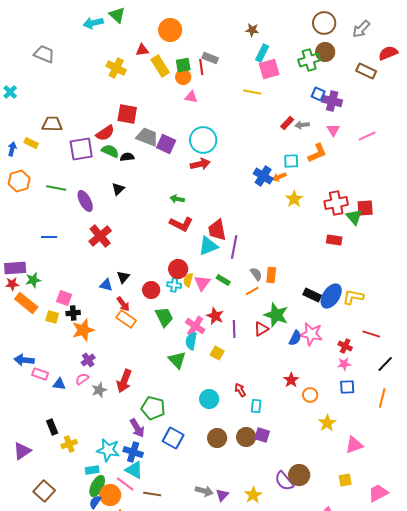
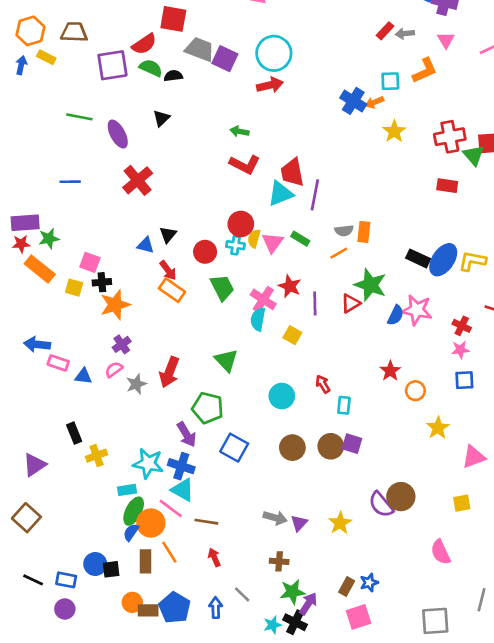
orange hexagon: (19, 181) -> (30, 31), moved
gray semicircle: (256, 274) -> (344, 231), turned 120
green triangle: (177, 360) -> (226, 360), moved
brown square: (44, 491) -> (26, 518), moved

